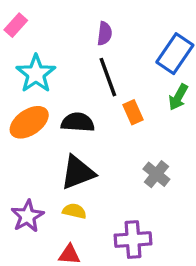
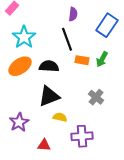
purple semicircle: (105, 34) -> (73, 14), moved
green arrow: (178, 97) -> (102, 59), moved
orange rectangle: (133, 112) -> (82, 60), turned -56
yellow semicircle: (74, 211) -> (60, 117), moved

